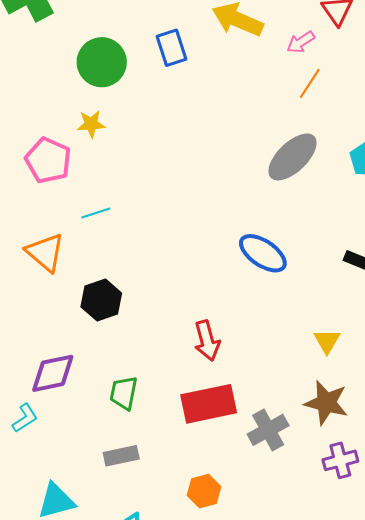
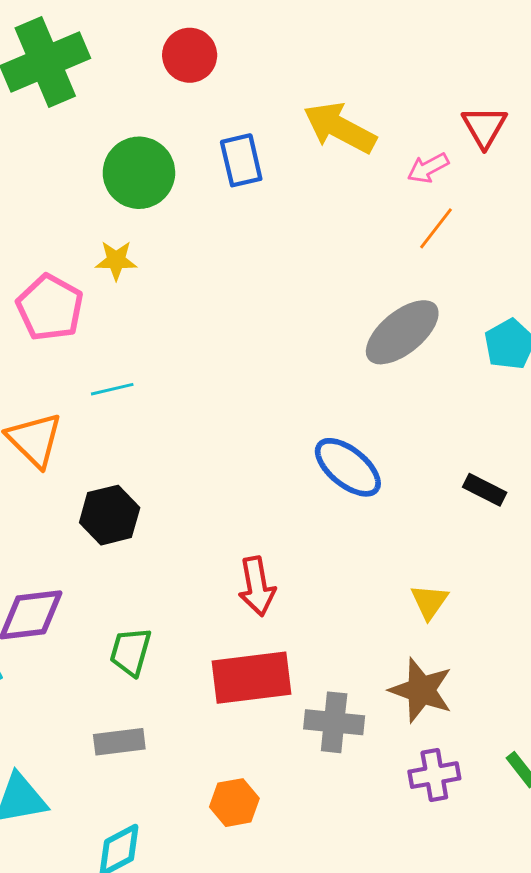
gray cross: (268, 430) -> (334, 722), turned 30

